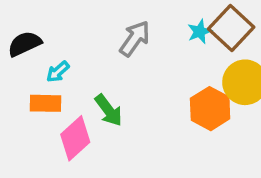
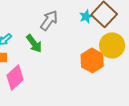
green arrow: (109, 110) -> (34, 43), moved

